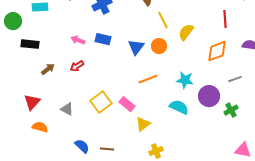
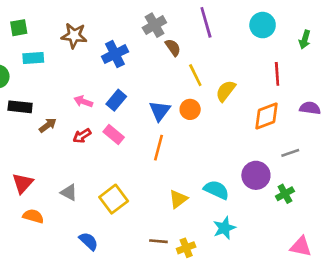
blue rectangle: (103, 39) -> (116, 100), turned -63
brown arrow: (48, 69) -> (48, 125), moved
orange line: (148, 79) -> (158, 148), moved, turned -54
cyan star: (185, 80) -> (224, 228), moved, turned -30
yellow square: (101, 102) -> (114, 199), moved
pink rectangle: (127, 104) -> (114, 134), moved
yellow triangle: (143, 124) -> (178, 199), moved
brown line: (107, 149) -> (158, 241), moved

